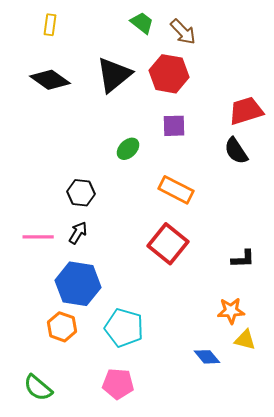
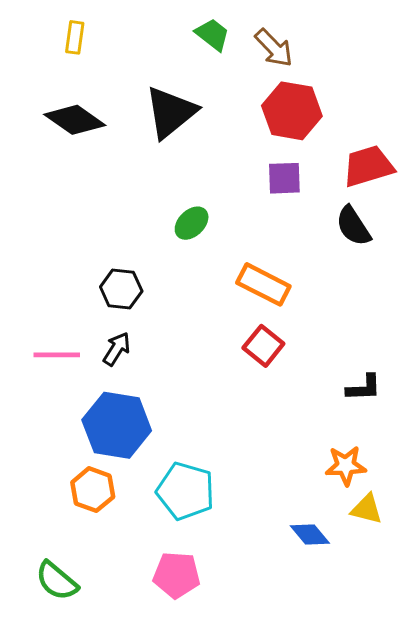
red hexagon: (169, 74) -> (292, 111), moved
purple square: (174, 126) -> (284, 178), moved
red square: (168, 244) -> (263, 346), moved, size x0.7

